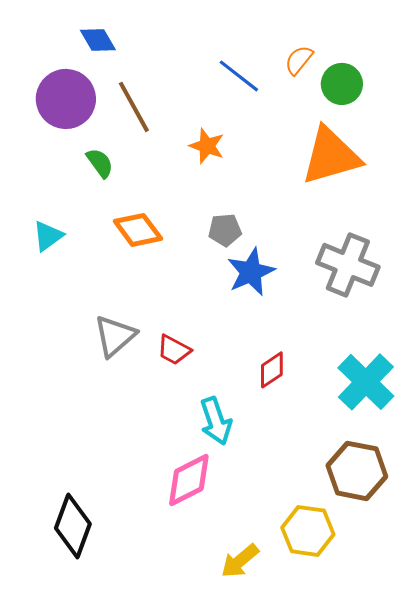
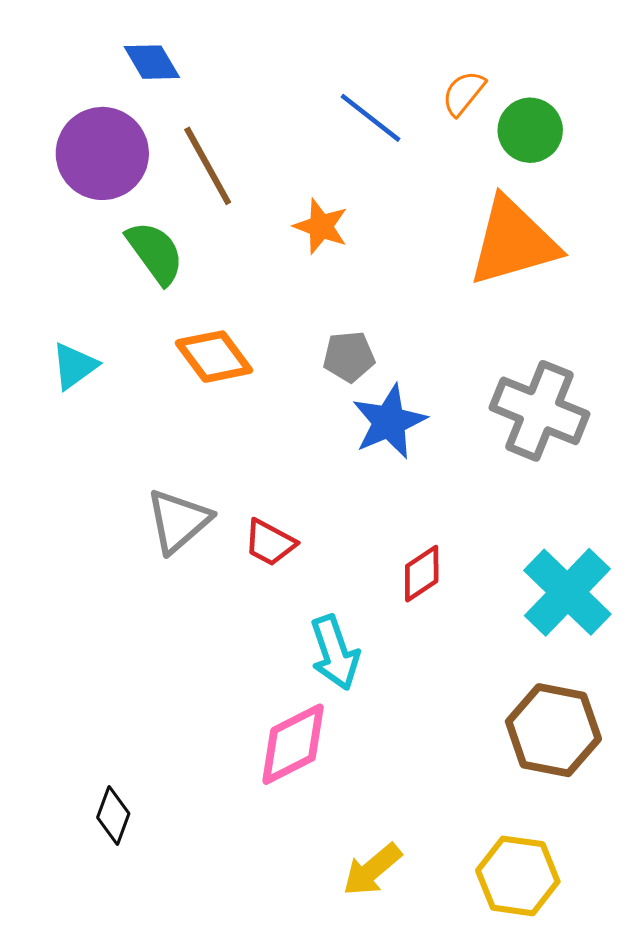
green semicircle: (100, 163) -> (155, 253), size x1.4
black diamond: (73, 526) -> (113, 815), size x0.6
yellow hexagon: (308, 531) -> (518, 876), moved

